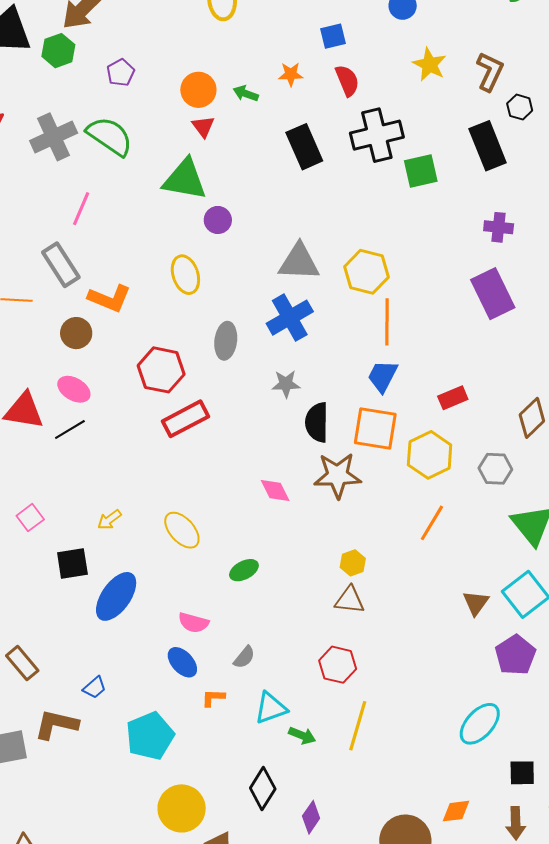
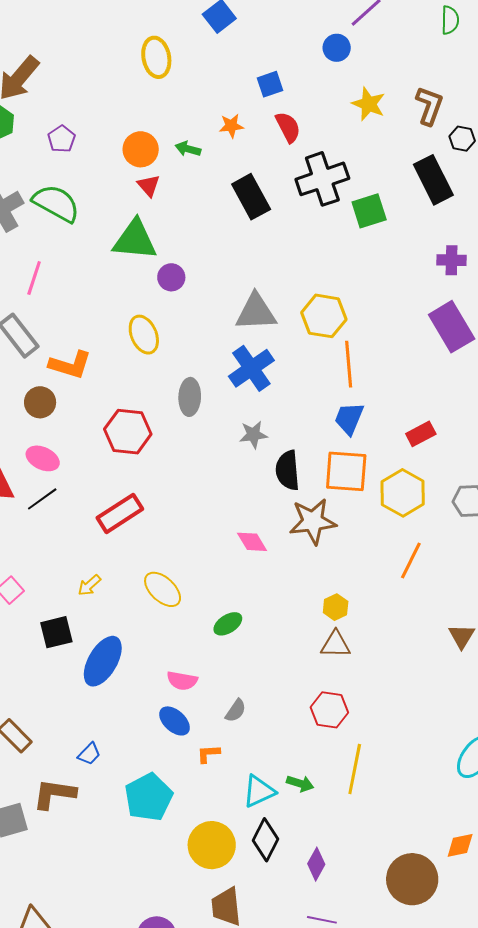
red rectangle: (186, 419) -> (120, 513), moved
cyan triangle: (271, 708) -> (259, 791), moved
yellow circle: (182, 808) -> (212, 845), moved

